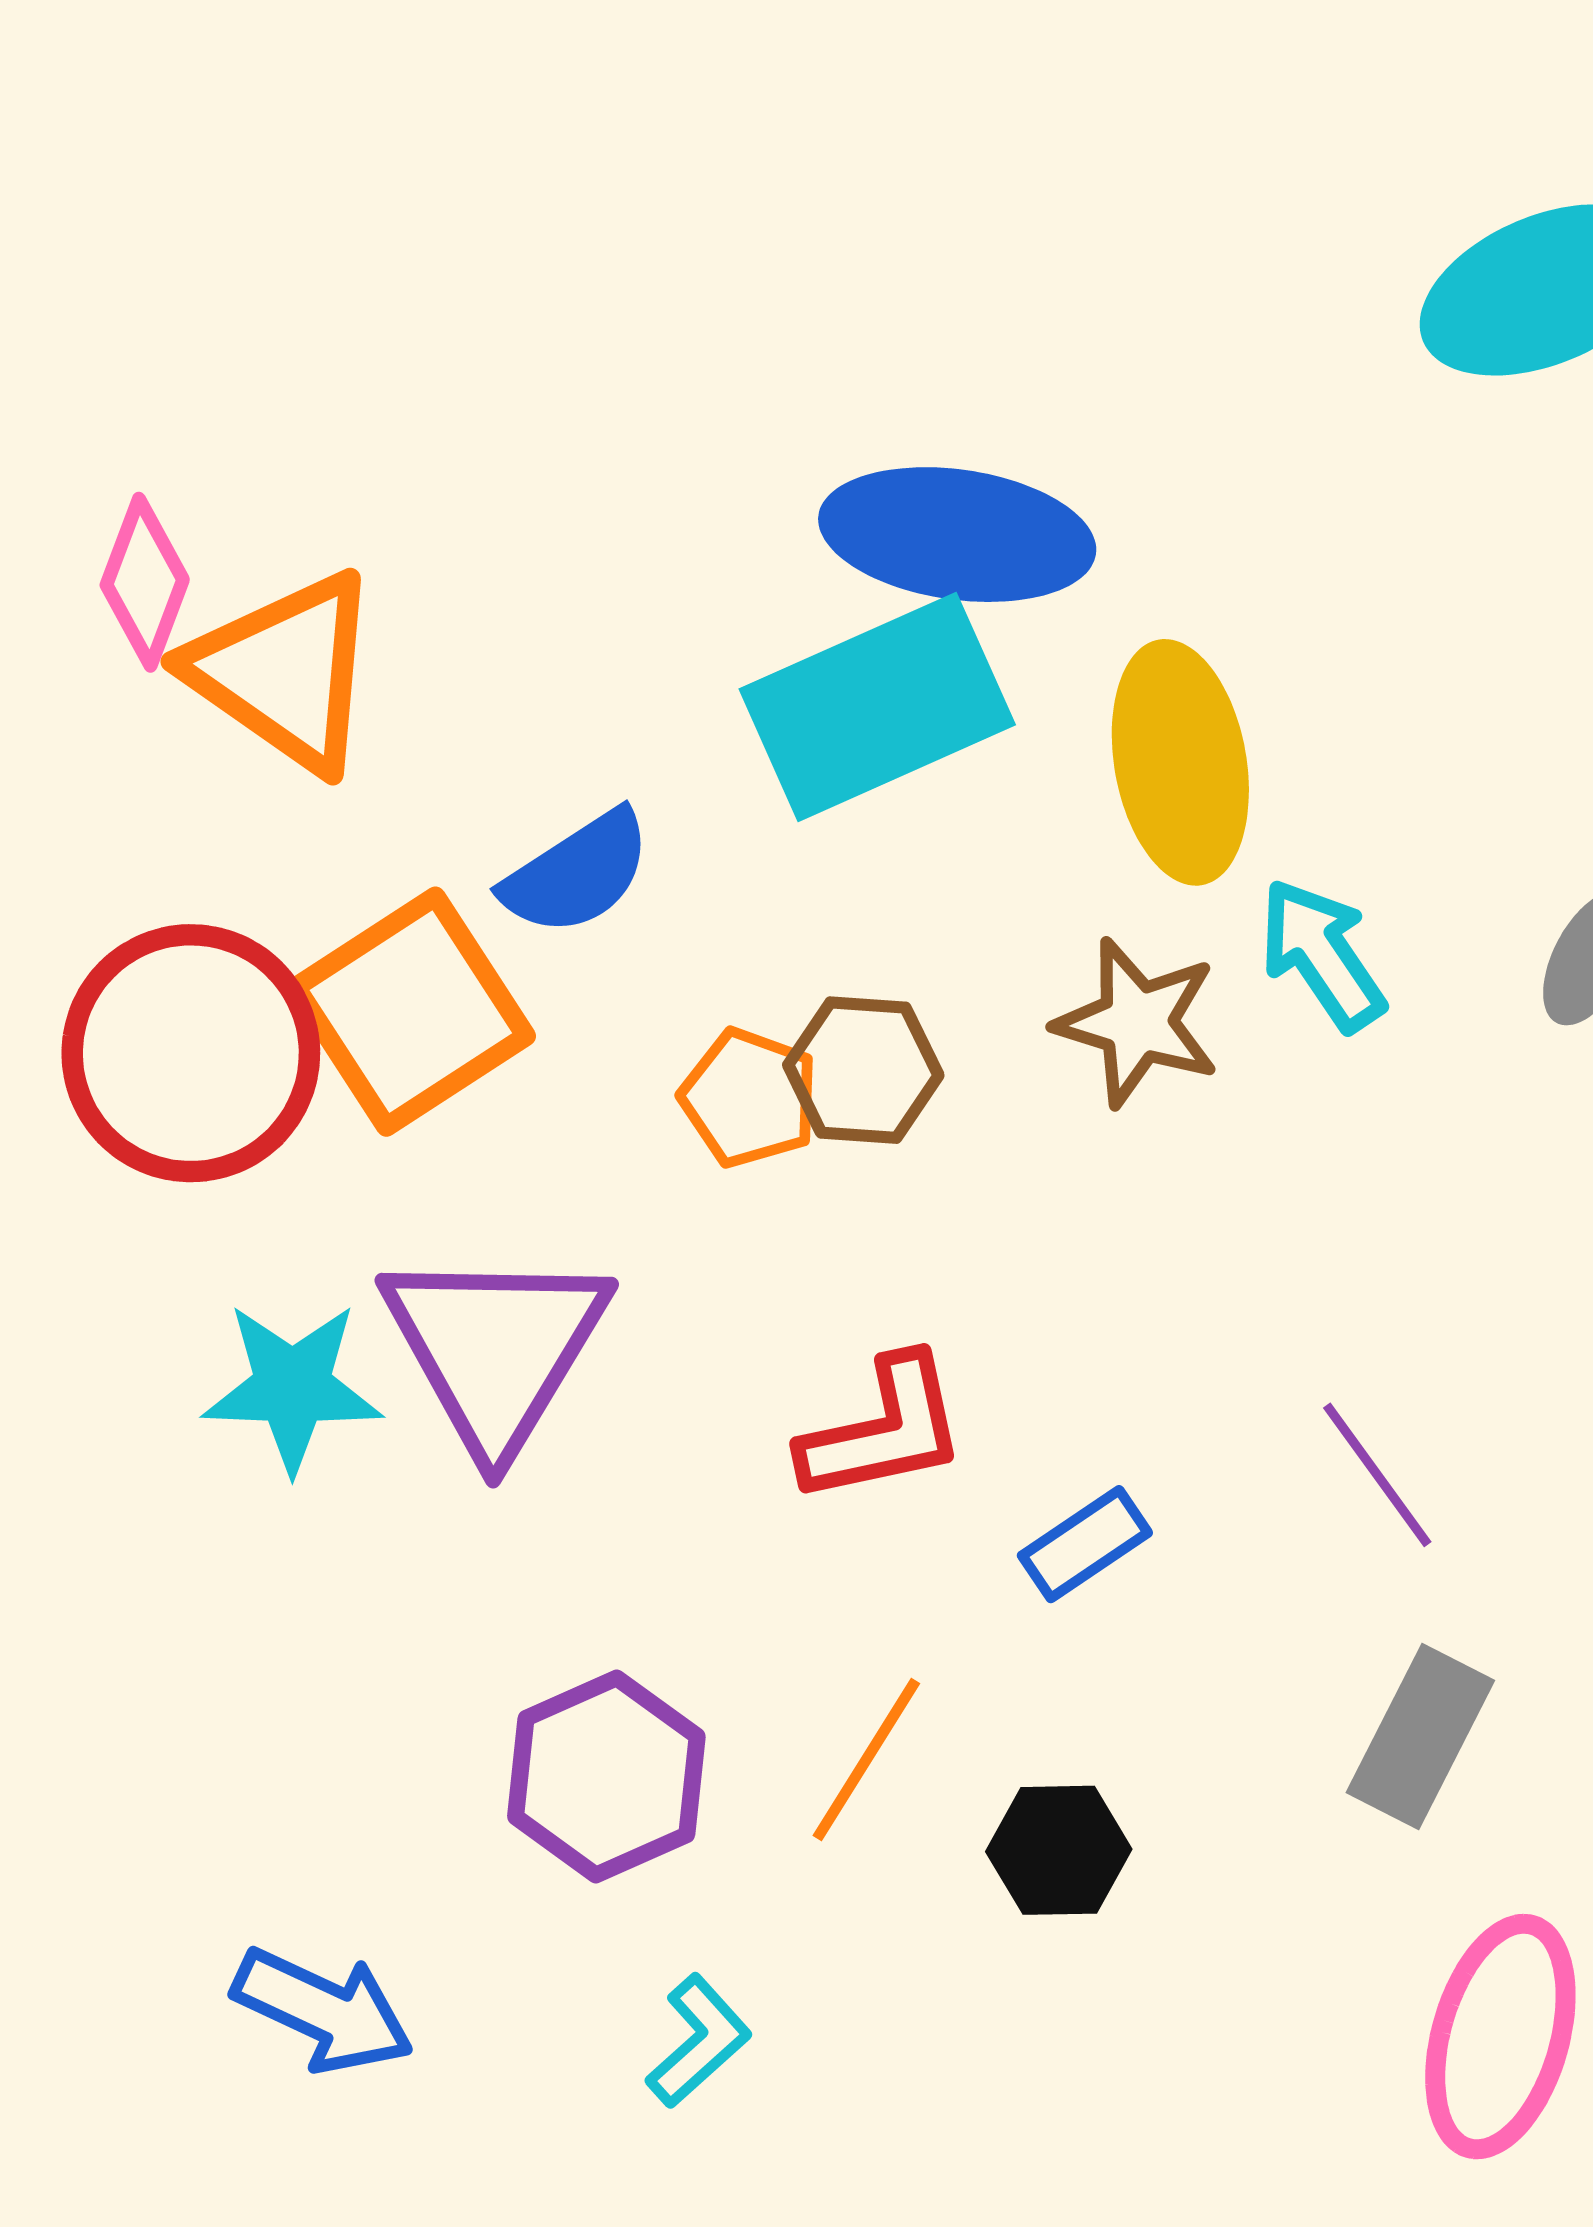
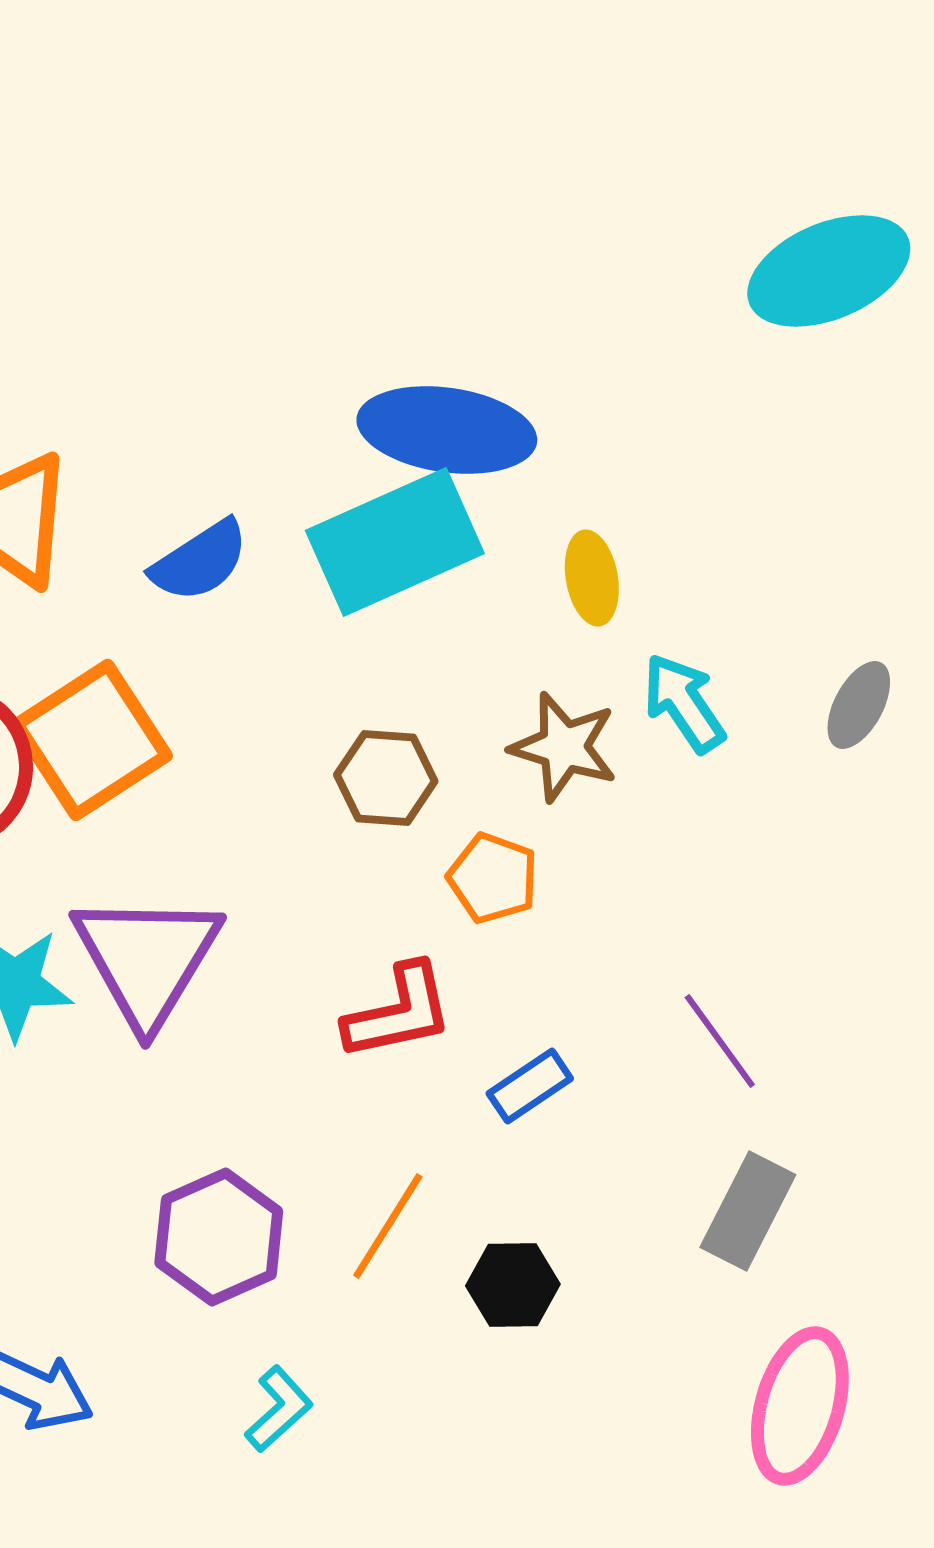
yellow ellipse: (1180, 762) -> (592, 578), size x0.6
blue semicircle: (577, 873) -> (200, 561), moved
orange pentagon: (749, 1098) -> (493, 878), moved

